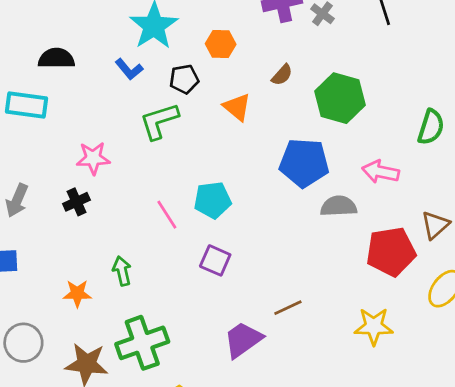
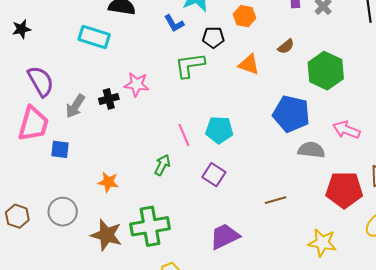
orange triangle: (237, 107) -> (249, 64), turned -30
black cross: (76, 202) -> (109, 99), moved
green arrow: (122, 271) -> (162, 165), moved, turned 30
brown line: (288, 308) -> (276, 200), moved

